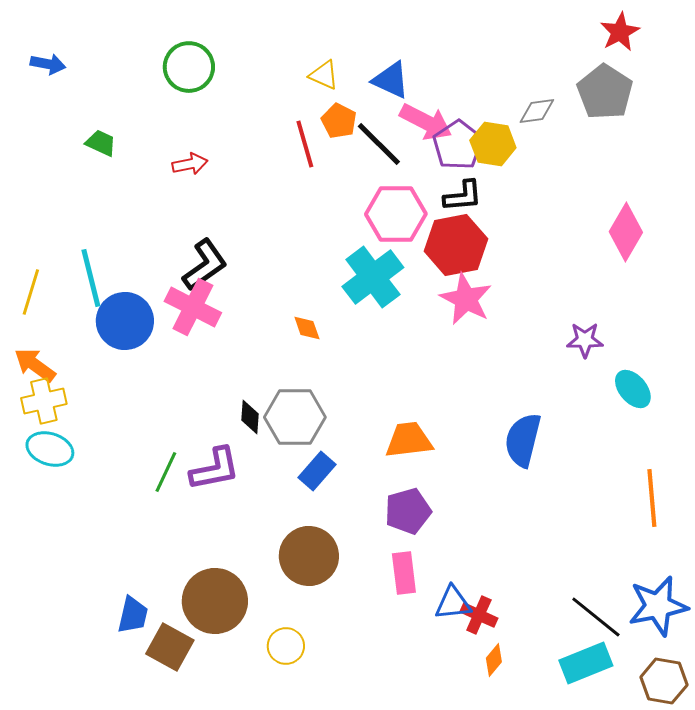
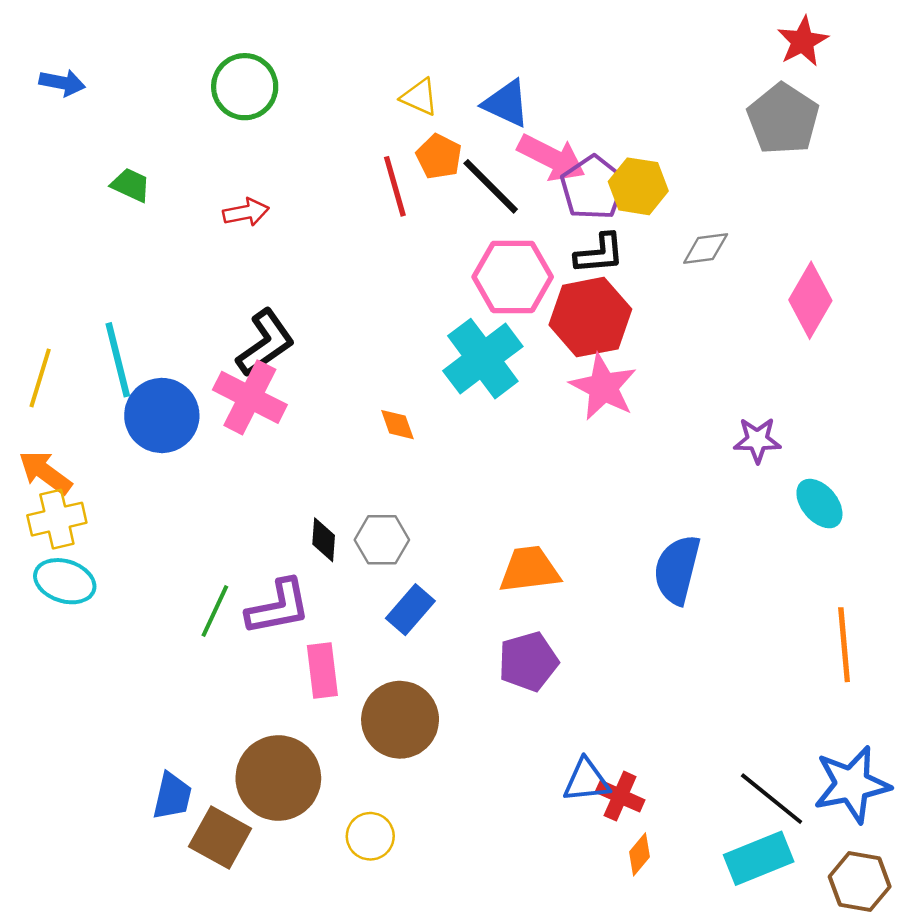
gray diamond: (537, 111) -> (706, 248), moved
gray hexagon: (295, 417) -> (382, 540), size x0.7
pink rectangle: (404, 573) -> (322, 671), moved

